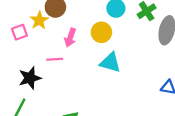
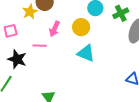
pink square: (19, 32) -> (11, 31), moved
black star: (30, 78) -> (17, 59), turned 30

